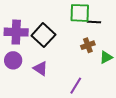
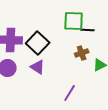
purple triangle: (40, 68) -> (38, 67), moved

